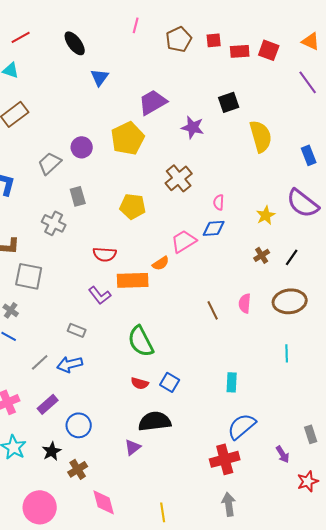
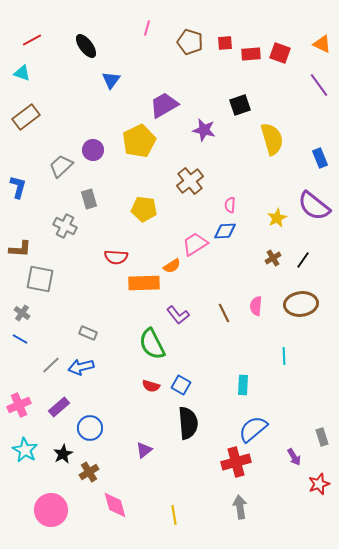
brown pentagon: (179, 39) -> (190, 42), turned -30
purple L-shape: (100, 295) -> (178, 315), moved
cyan line: (287, 353) -> (284, 356), moved
black semicircle: (155, 421) -> (188, 423), moved, turned 92

